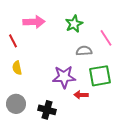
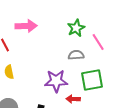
green star: (74, 24) -> (76, 28), moved

